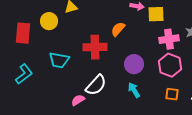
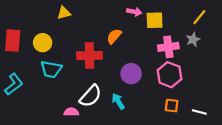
yellow circle: (49, 21) -> (43, 43), moved
cyan arrow: (134, 90) -> (118, 101), moved
pink semicircle: (78, 100) -> (71, 112), turned 32

